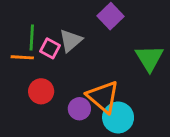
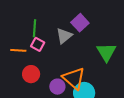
green line: (32, 38) -> (35, 28), moved
gray triangle: (71, 41) -> (64, 36), moved

